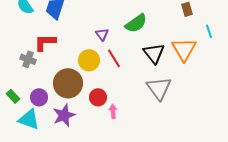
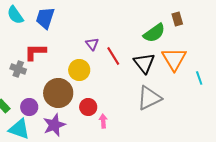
green semicircle: (136, 23) -> (154, 33), moved
cyan line: (209, 31) -> (199, 78), moved
red line: (114, 58) -> (113, 56), moved
gray triangle: (159, 88) -> (149, 98), turned 40

